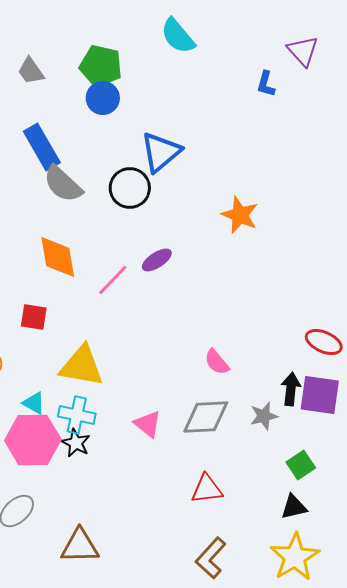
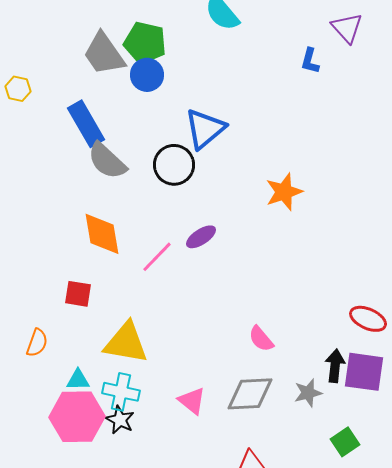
gray trapezoid: (31, 71) -> (104, 54), moved, size x1.6
orange star: (240, 215) -> (284, 192), turned 30
cyan triangle: (34, 403) -> (78, 380), turned -30

